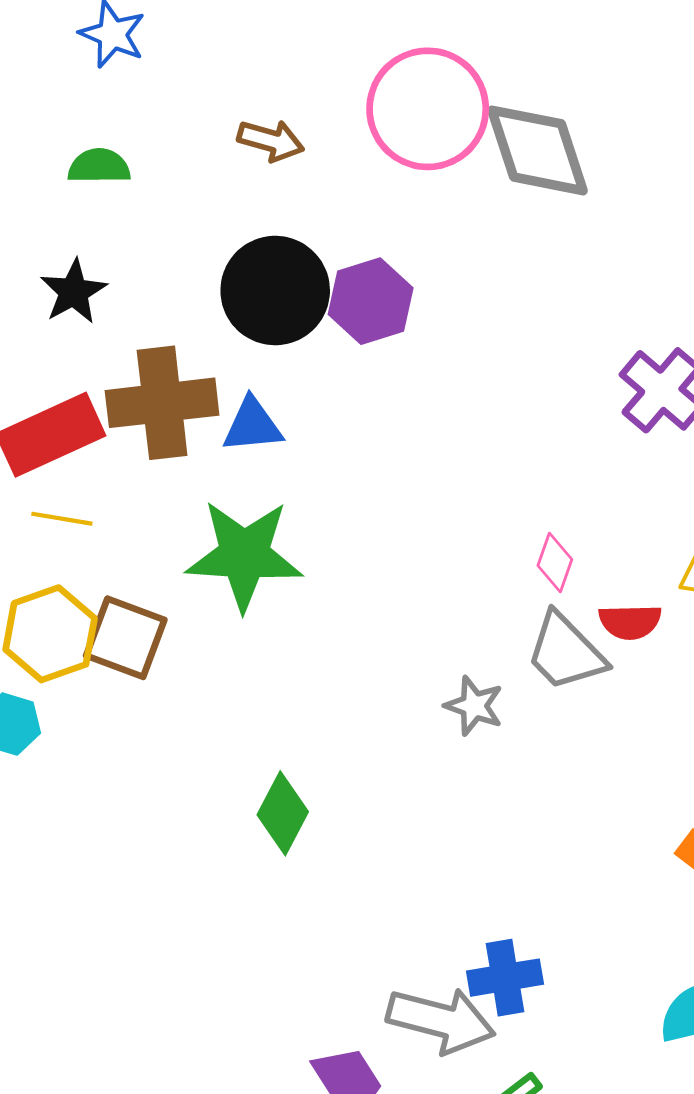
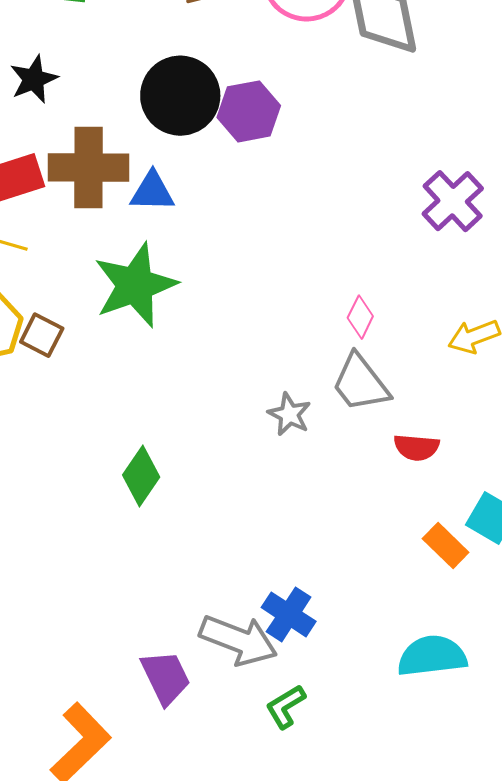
green star: (244, 555) -> (135, 285), turned -30
red semicircle: (630, 622) -> (416, 447), moved
brown square: (125, 638) -> (42, 335), size x0.7
blue cross: (505, 978) -> (289, 614), turned 36

